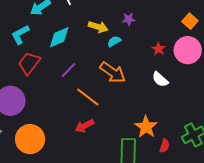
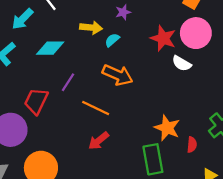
cyan diamond: (59, 37) -> (50, 48), turned 35
red star: (159, 49) -> (163, 38), size x1.6
red trapezoid: (29, 63) -> (36, 101), moved
white semicircle: (160, 79) -> (182, 63), moved

